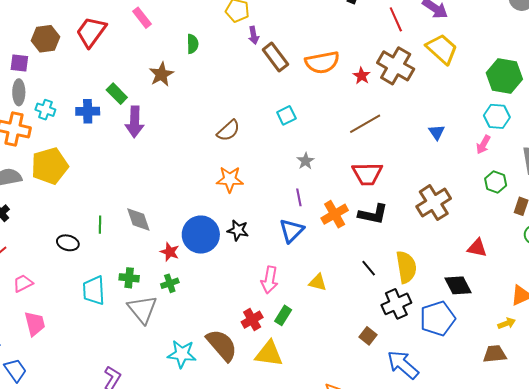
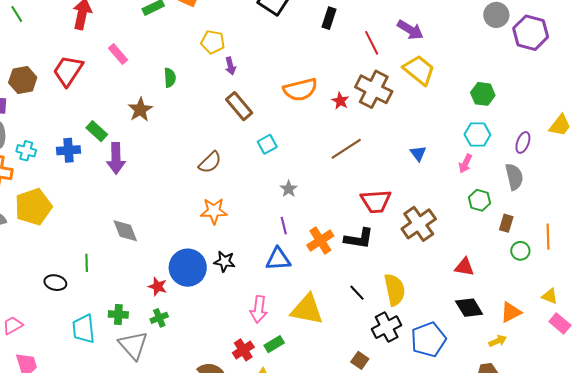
brown rectangle: (275, 57) -> (239, 106), moved
green hexagon: (504, 76) -> (483, 94), size x0.7
red trapezoid: (367, 174) -> (376, 201), moved
gray diamond: (138, 220) -> (125, 231), moved
blue triangle: (292, 231) -> (278, 259), turned 44
yellow triangle: (318, 282) -> (307, 309), size x1.8
black diamond: (458, 285) -> (469, 308), moved
green rectangle: (283, 315) -> (274, 344), turned 30

